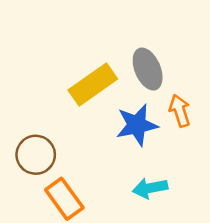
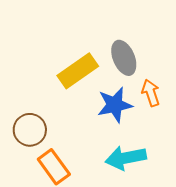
cyan arrow: (150, 188) -> (126, 158), size x1.4

